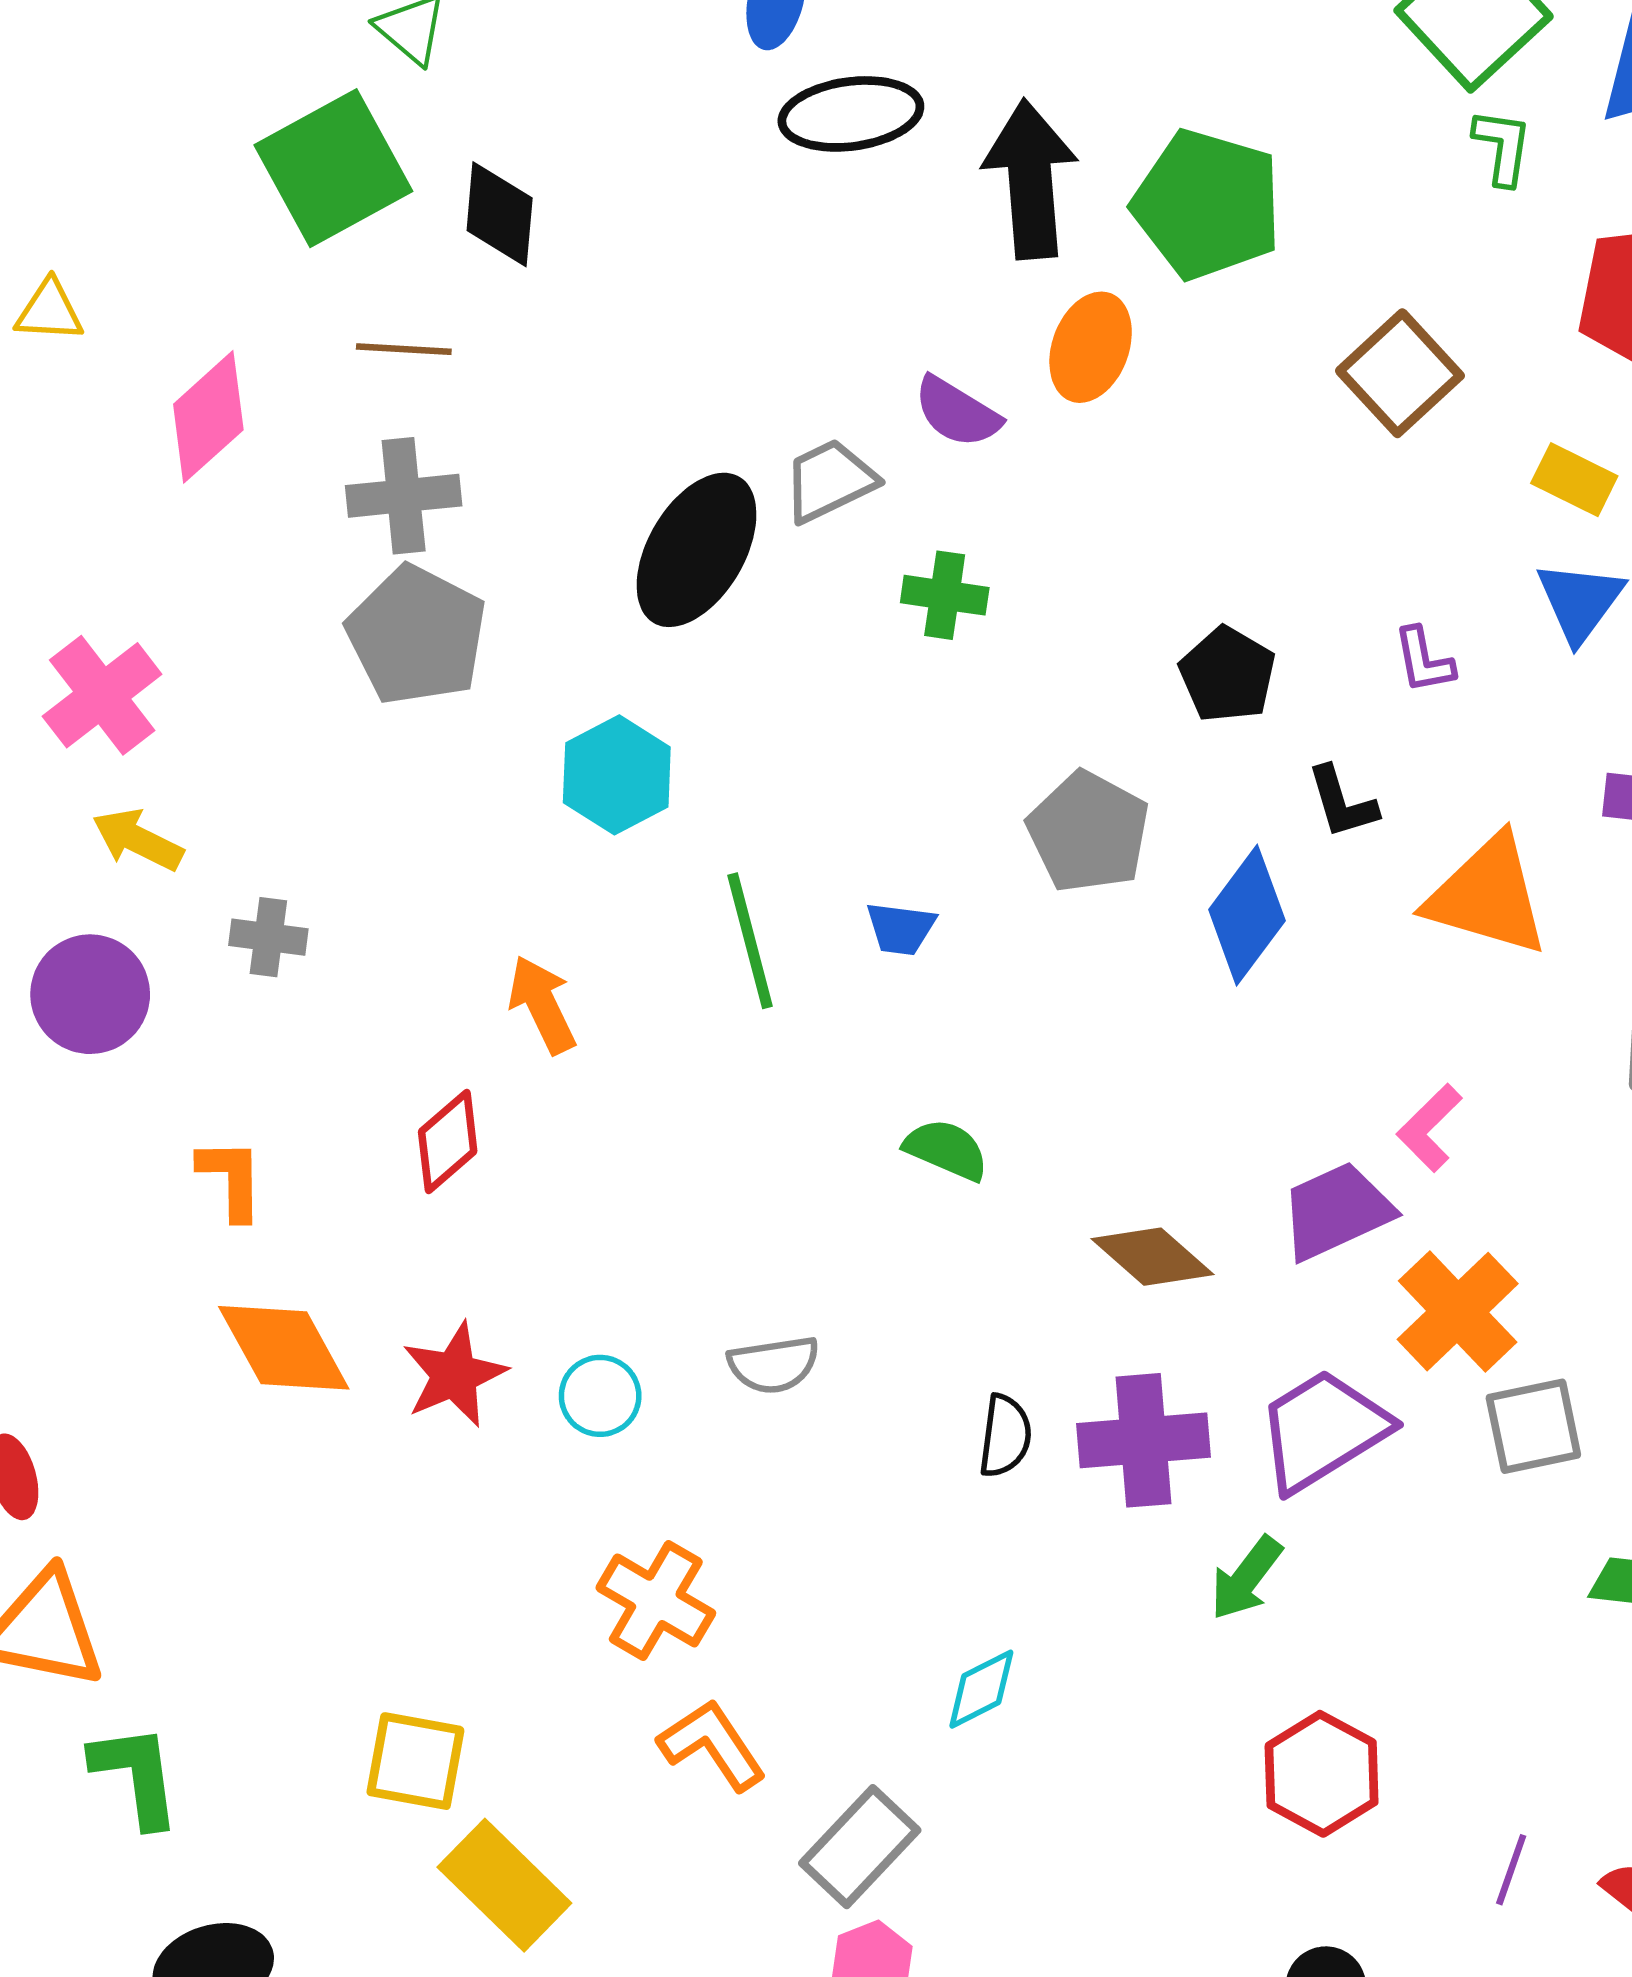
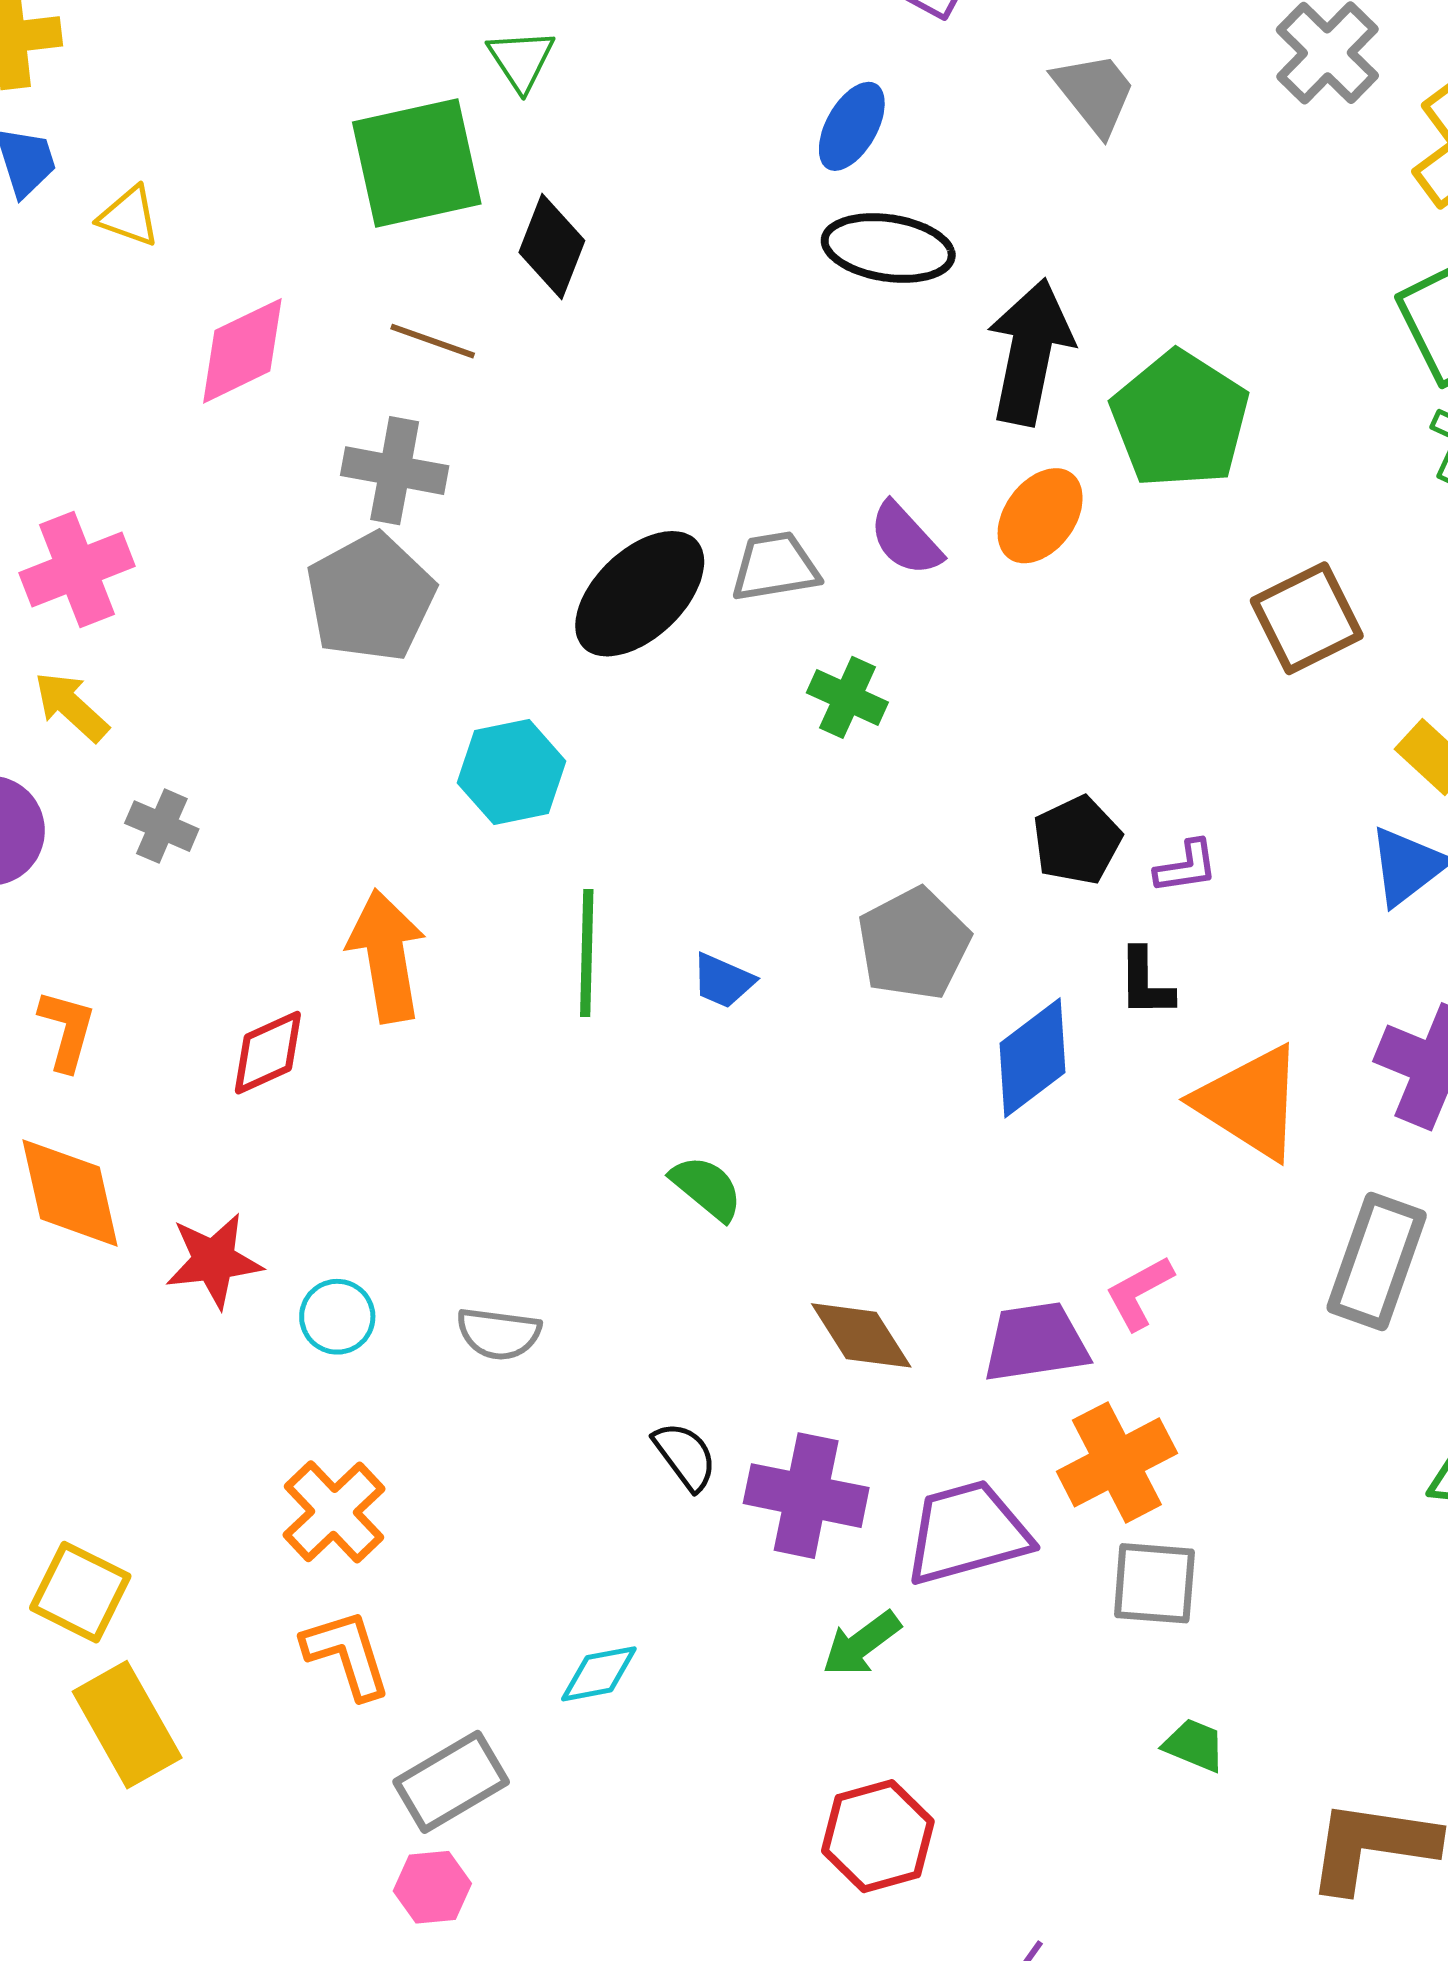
purple L-shape: (1424, 660) -> (1186, 867), moved, turned -104
orange arrow: (542, 1005) -> (386, 956), size x1.4
black semicircle: (1005, 1436) -> (685, 1456), turned -60

